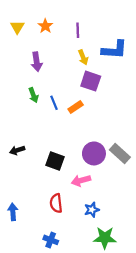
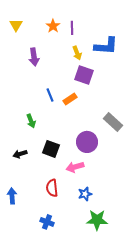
orange star: (45, 26) -> (53, 26), moved
green arrow: (33, 95) -> (31, 121), moved
black arrow: (17, 150) -> (20, 154), moved
gray rectangle: (120, 153) -> (113, 122), moved

